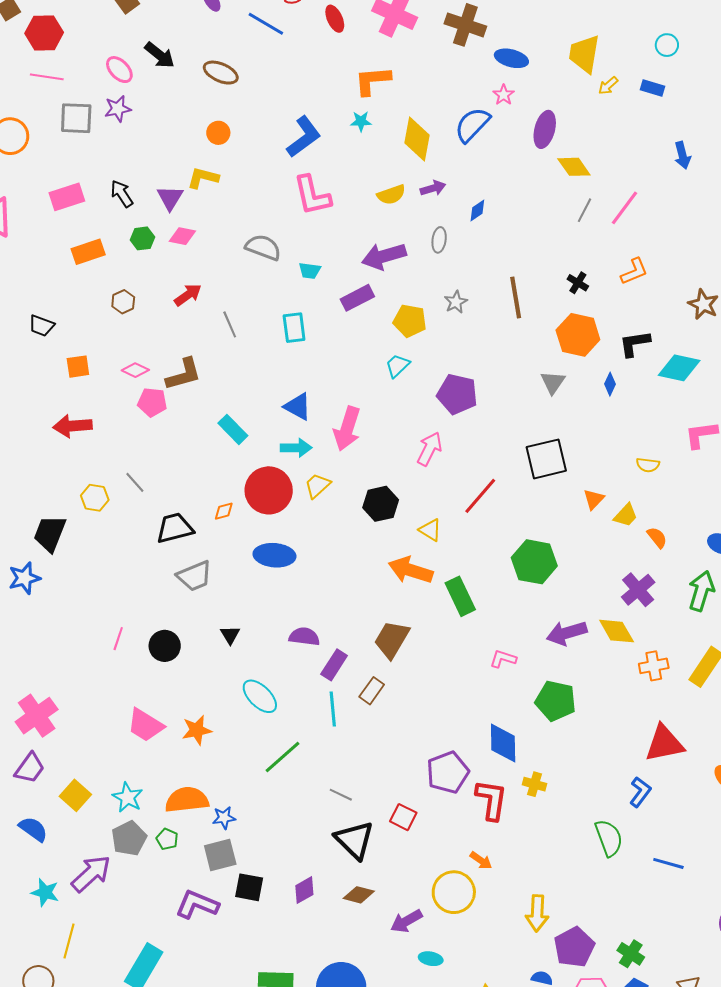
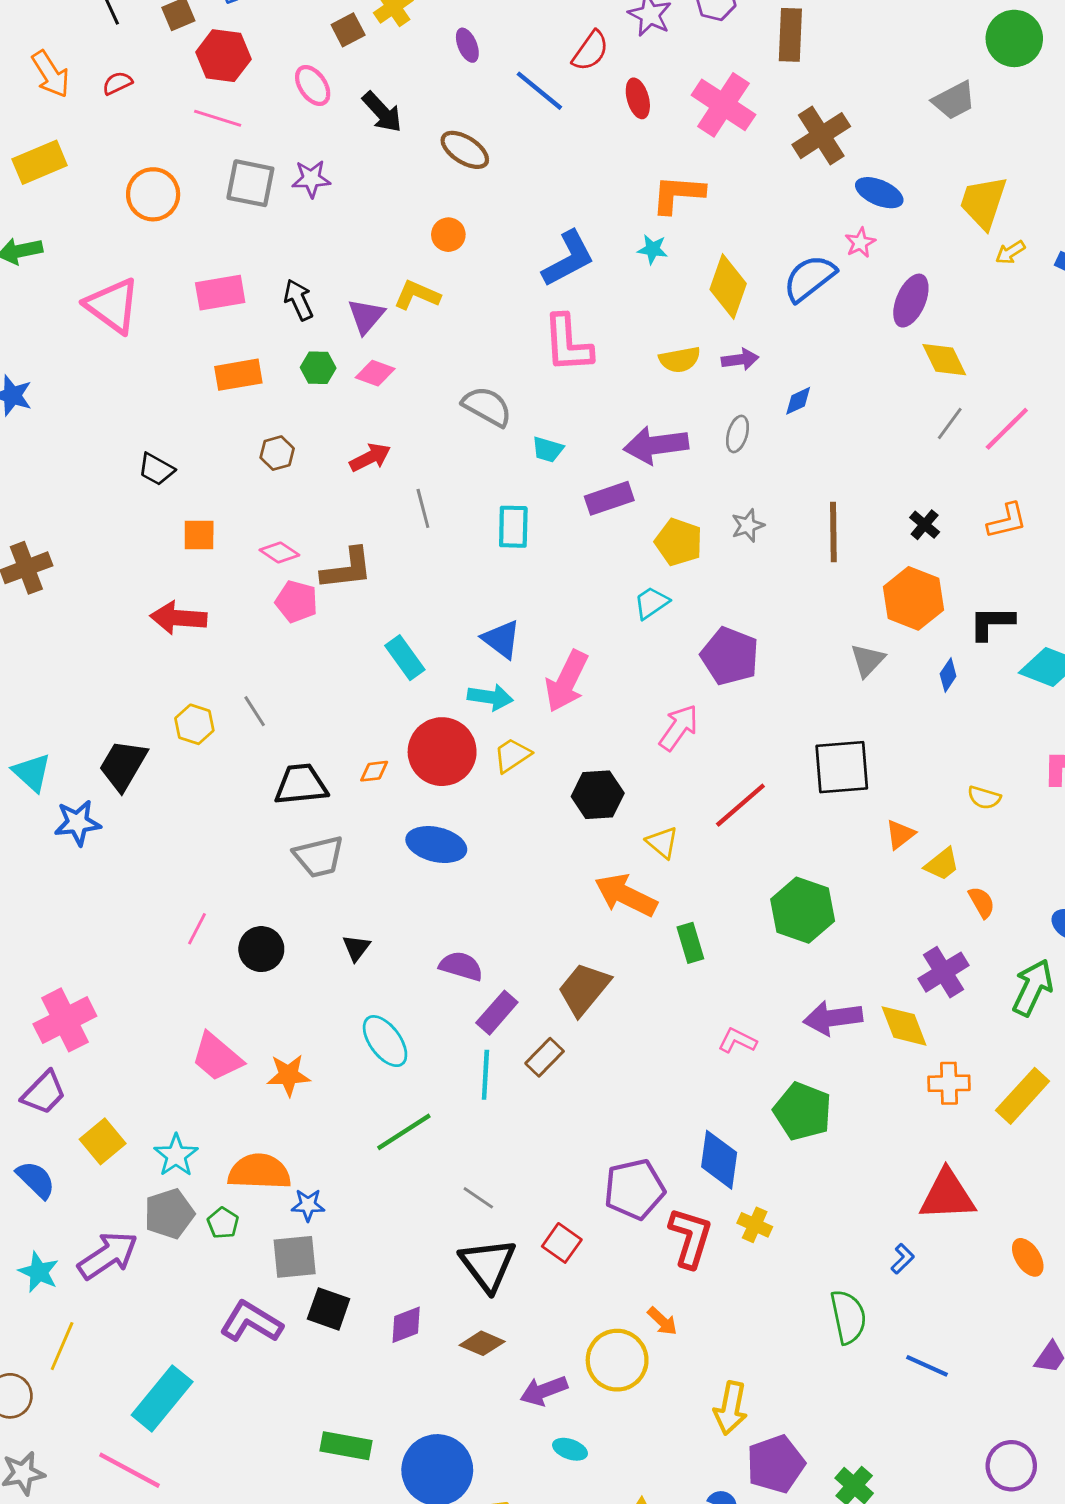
brown cross: (465, 25) -> (821, 136), turned 30
pink ellipse: (119, 70) -> (313, 85), moved
green rectangle: (460, 596) -> (690, 943), size x0.7
blue L-shape: (640, 792) -> (903, 1259), size x0.7

